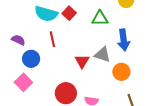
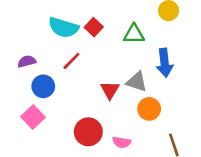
red line: (52, 39) -> (71, 61), turned 56
purple semicircle: (18, 40) -> (27, 61), turned -40
orange circle: (121, 72) -> (149, 109), moved

